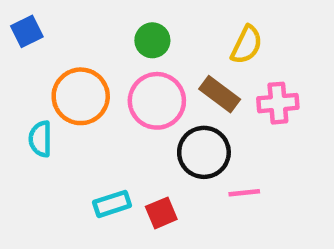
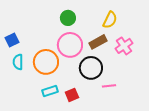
blue square: (27, 31) -> (12, 40), moved
brown rectangle: (220, 94) -> (98, 42), turned -66
orange circle: (81, 96) -> (46, 62), moved
pink cross: (278, 103) -> (124, 46), turned -30

